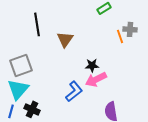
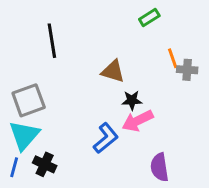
gray cross: (130, 29) -> (187, 70), moved
brown triangle: (65, 39) -> (113, 71), moved, turned -48

